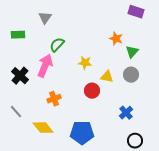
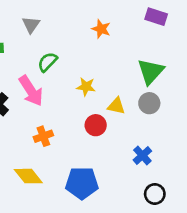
orange star: (116, 39) -> (101, 29), moved
green triangle: (132, 52) -> (151, 72), size x1.5
pink arrow: (45, 66) -> (31, 91), turned 125

